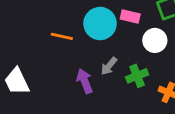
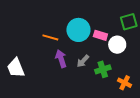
pink rectangle: (130, 17) -> (100, 35), moved
purple arrow: (85, 81) -> (61, 59), moved

